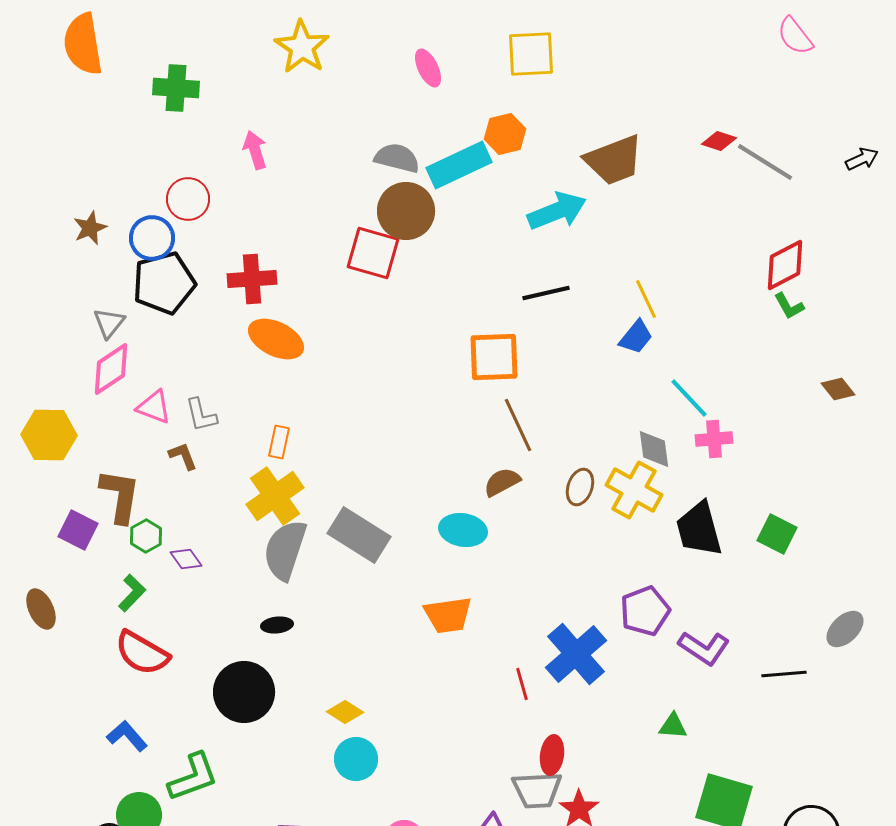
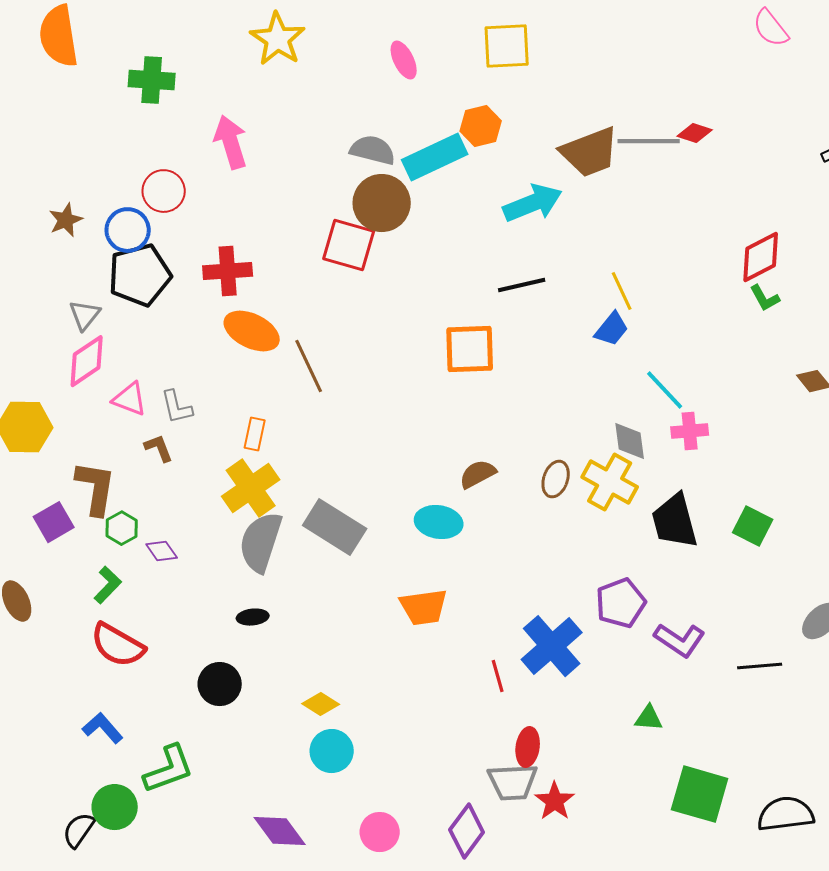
pink arrow: (255, 150) -> (231, 142), size x1.4
gray line: (765, 162) -> (649, 141), moved, turned -32
brown line: (518, 425) -> (309, 366), moved
purple square: (78, 530) -> (54, 522), turned 33
black circle: (244, 692) -> (220, 684), size x0.7

